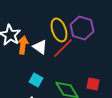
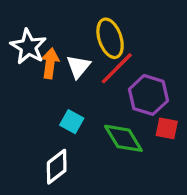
purple hexagon: (82, 28) -> (148, 95), moved
white triangle: (40, 47) -> (78, 67), turned 35

